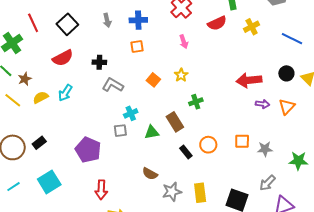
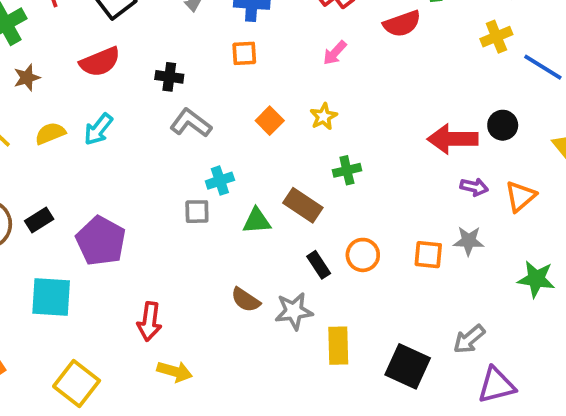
yellow cross: (252, 27) -> (496, 37), moved
pink arrow: (184, 42) -> (335, 53), turned 56
black circle: (286, 73) -> (503, 125), moved
brown star: (25, 79) -> (27, 78), moved
brown rectangle: (175, 122) -> (303, 205), turned -30
gray star: (265, 149) -> (469, 241), moved
purple pentagon: (88, 150) -> (101, 241), moved
green star: (298, 161) -> (536, 279), moved
cyan square: (49, 182) -> (51, 297), turned 30
gray star: (172, 192) -> (294, 311), moved

